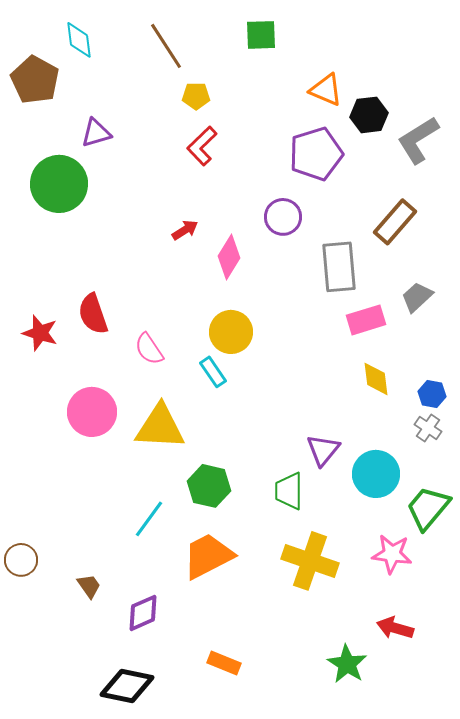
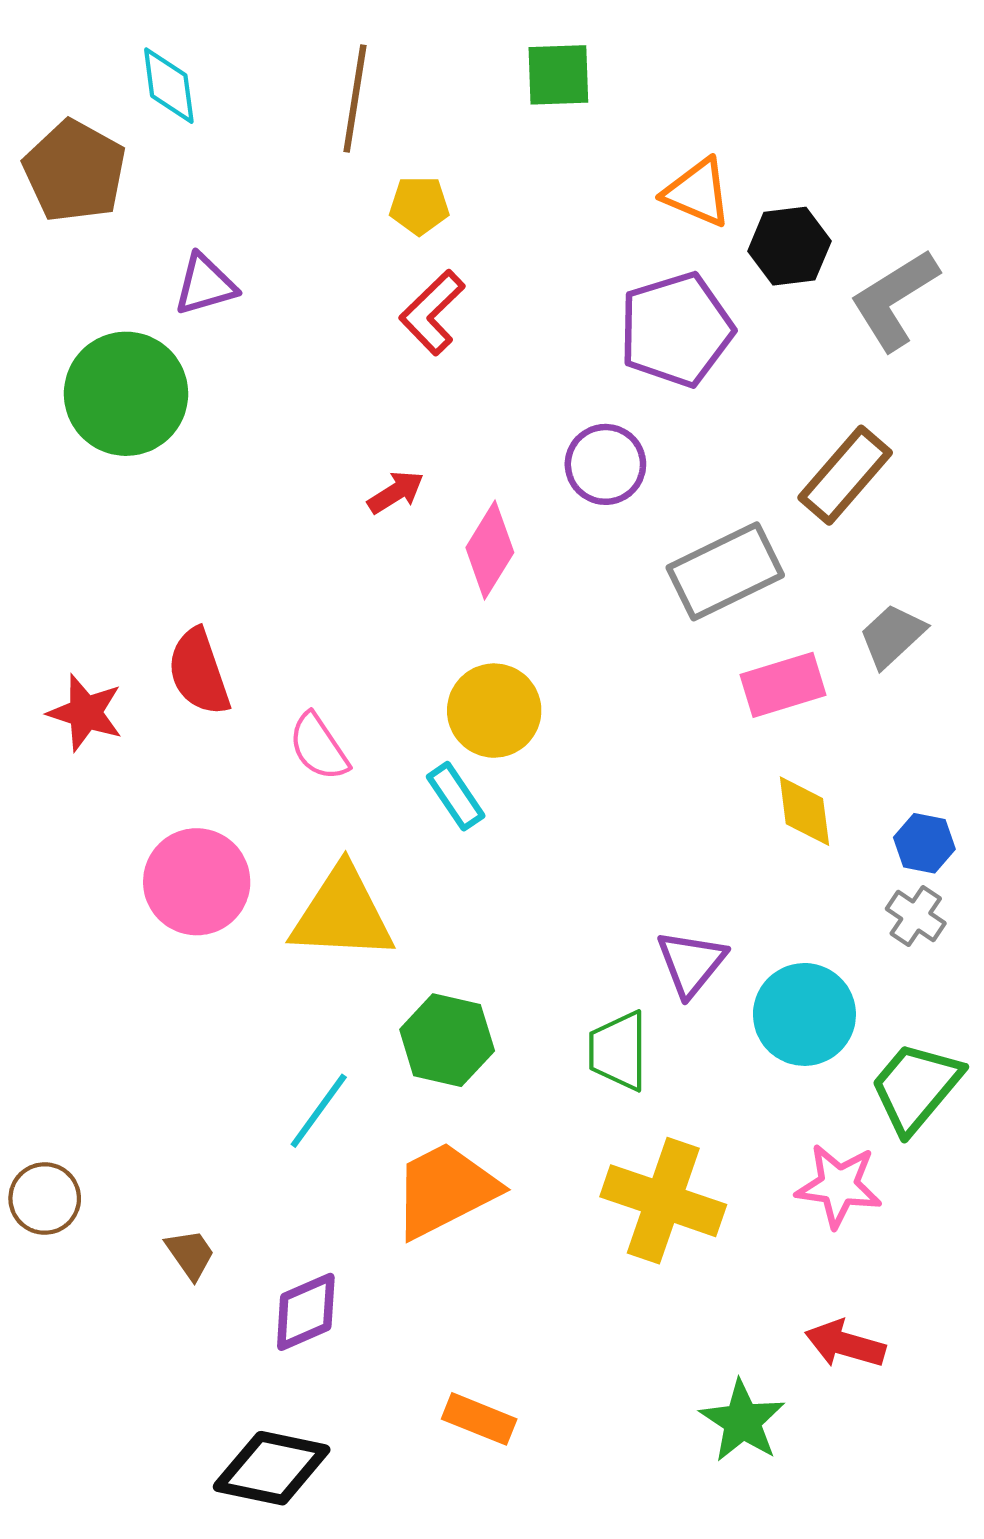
brown line: (166, 46) -> (355, 98), turned 42
gray rectangle: (339, 267) -> (725, 571), turned 69

